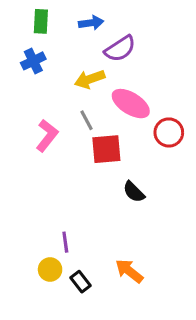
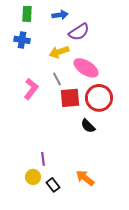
blue cross: (33, 61) -> (22, 40), turned 35
red circle: (169, 132) -> (99, 98), moved, size x1.4

